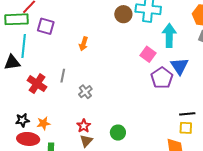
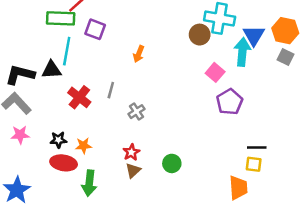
brown circle: (123, 14) -> (200, 35), moved
blue triangle: (179, 66) -> (254, 35), moved

